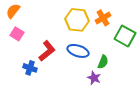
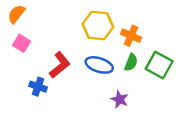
orange cross: (103, 18) -> (131, 36), moved, turned -35
green square: (125, 36) -> (159, 65), moved
green semicircle: (103, 62) -> (131, 62), moved

